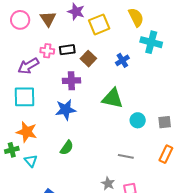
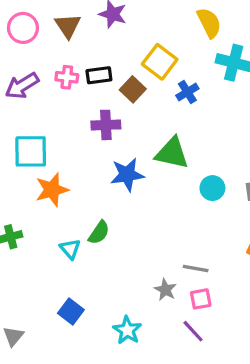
yellow square: (99, 24) -> (160, 62), moved, turned -30
purple arrow: (28, 66) -> (22, 86), moved
blue star: (66, 110) -> (127, 175), moved
orange star: (27, 132) -> (52, 190), moved, turned -30
gray line: (126, 156) -> (196, 269), moved
cyan triangle: (31, 161) -> (70, 249), moved

